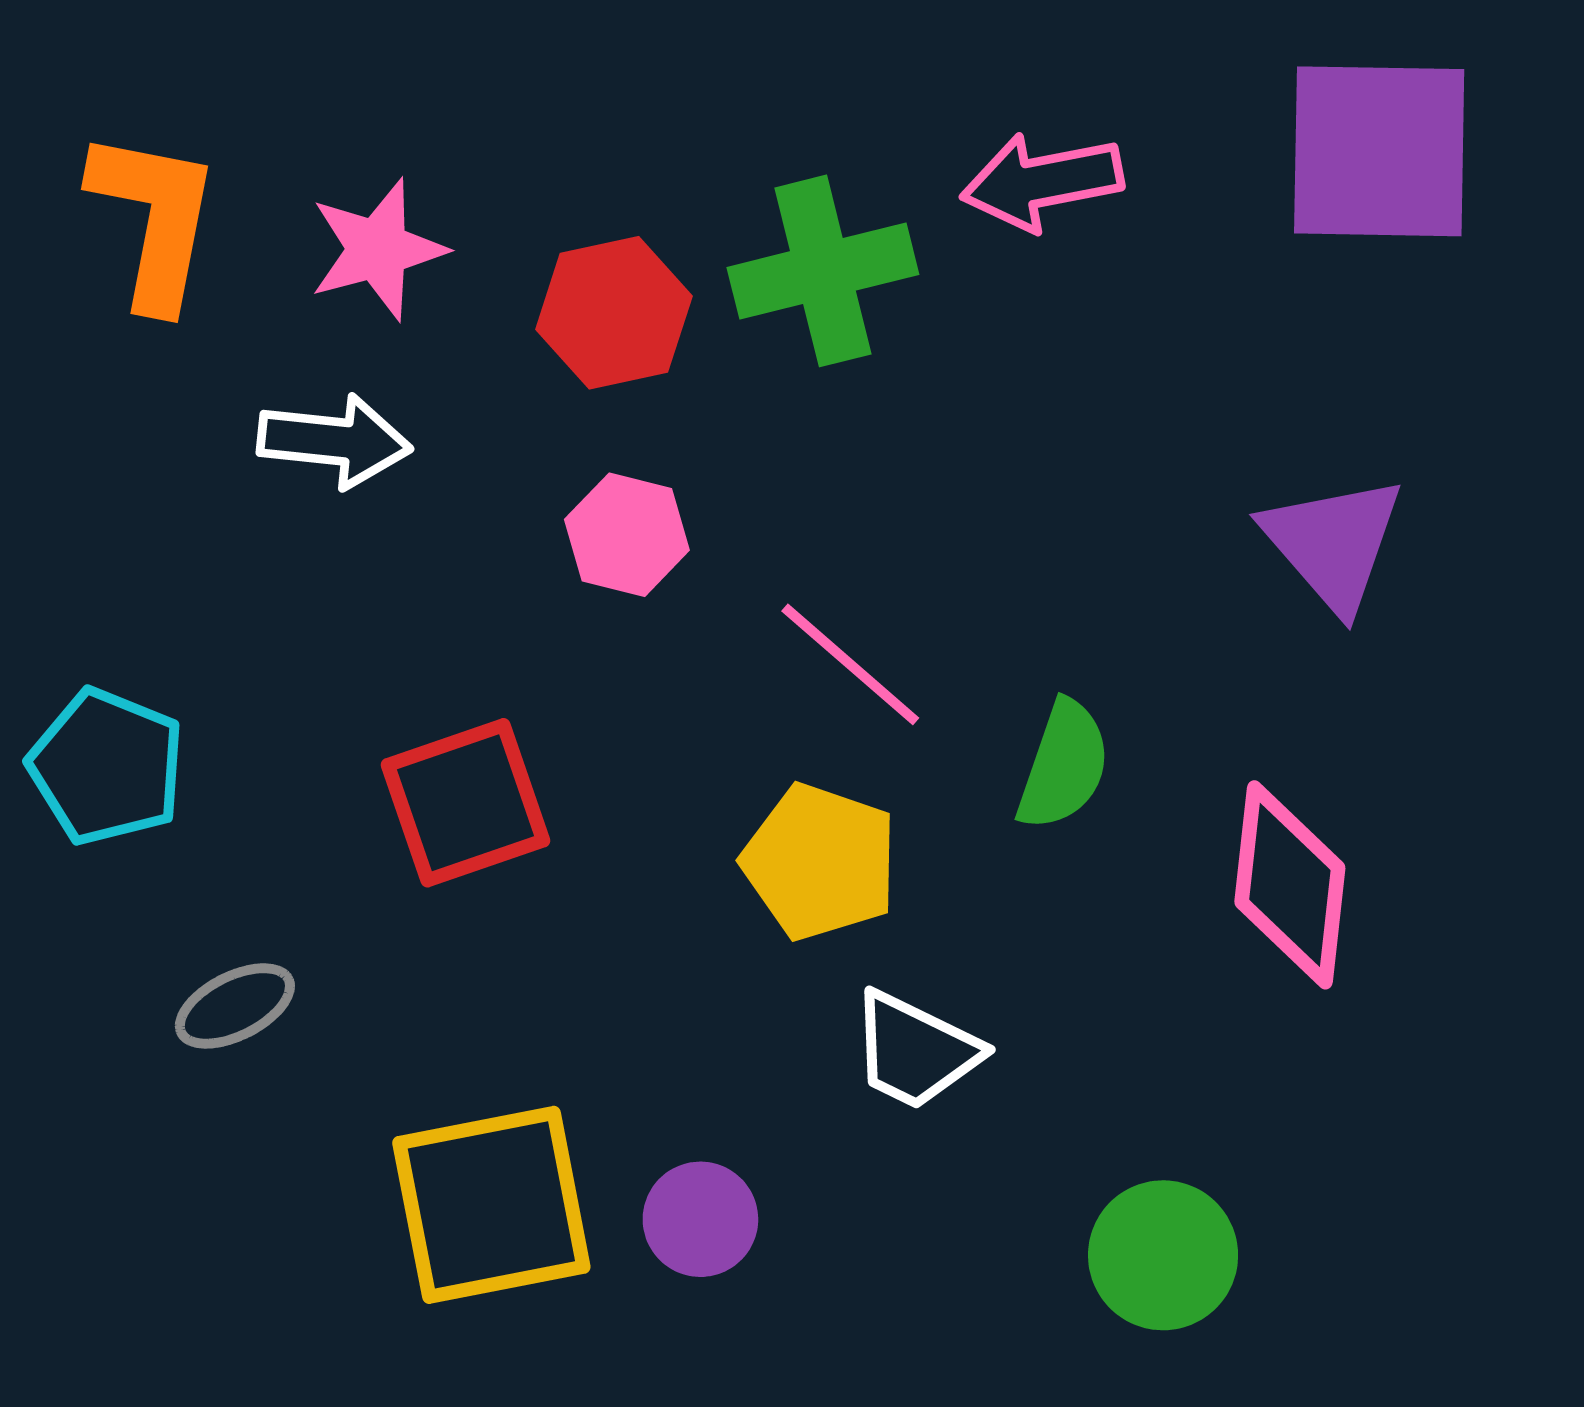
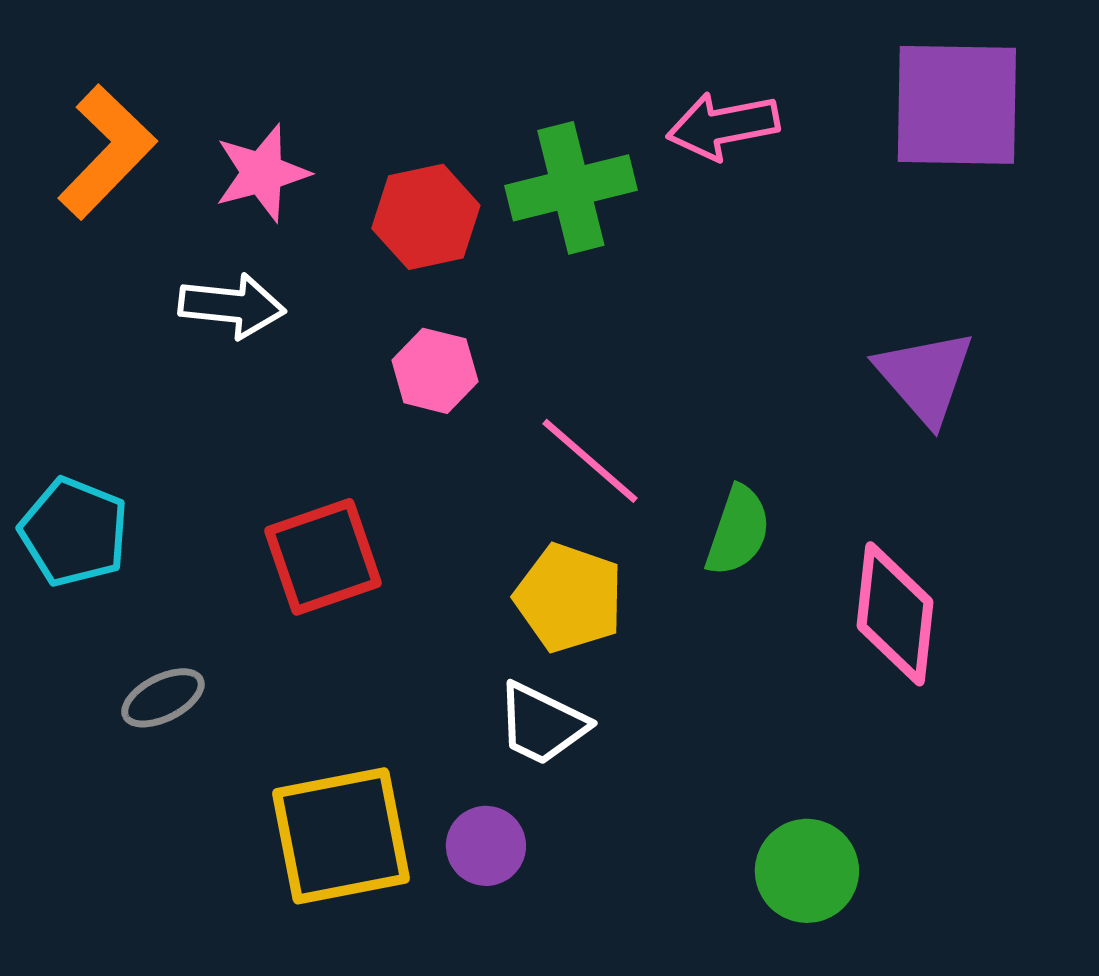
orange L-shape: (154, 219) -> (107, 152), turned 33
white trapezoid: (915, 1051) -> (542, 724), moved

